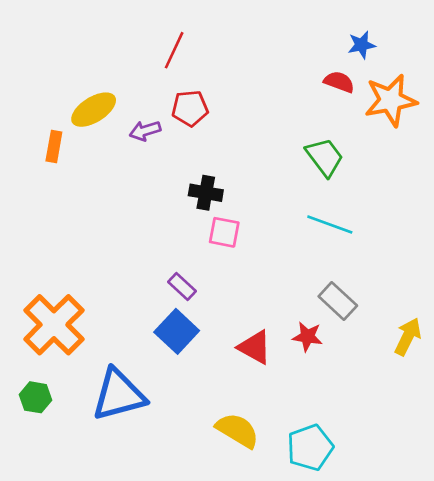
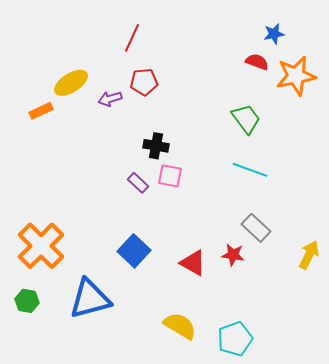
orange rectangle: (54, 147) -> (41, 111), turned 55
purple rectangle: (182, 286) -> (138, 183), moved

